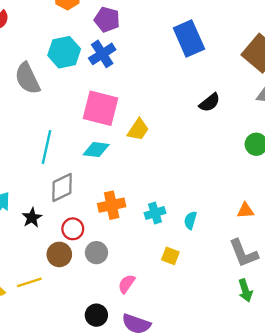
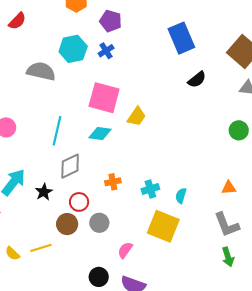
blue cross: (102, 54) -> (106, 51), size x0.7
gray semicircle: (27, 78) -> (41, 71), turned 128
black semicircle: (210, 103) -> (197, 80), moved
orange cross: (112, 205) -> (113, 182), size x0.7
yellow square: (170, 256) -> (163, 226), size x2.0

